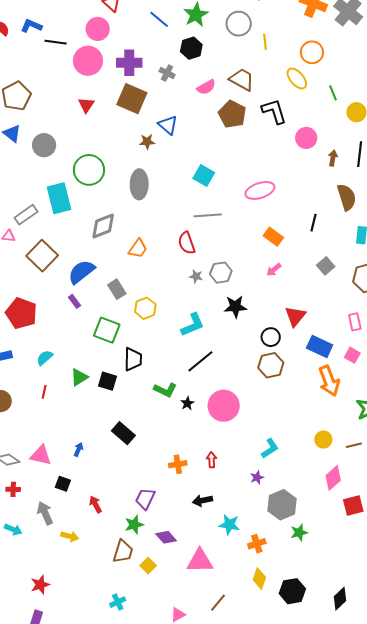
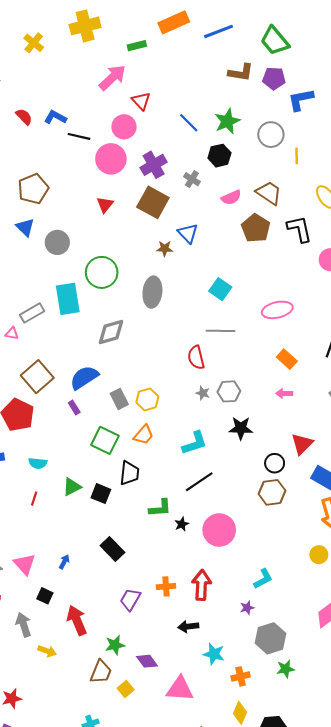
purple cross: (129, 63) -> (154, 165), turned -35
orange trapezoid: (138, 249) -> (144, 435), moved
brown square: (42, 256) -> (37, 377), moved
pink arrow: (274, 270) -> (284, 393), turned 35
yellow hexagon: (145, 308) -> (147, 399), moved
cyan semicircle: (45, 358) -> (38, 463), turned -138
green L-shape: (165, 390) -> (160, 508), turned -35
yellow circle: (323, 440) -> (319, 555), moved
pink triangle: (41, 455) -> (25, 564), turned 30
red arrow: (212, 460) -> (202, 585), size x1.8
purple trapezoid: (145, 499) -> (130, 599), moved
red arrow: (95, 504) -> (77, 620), size x1.6

